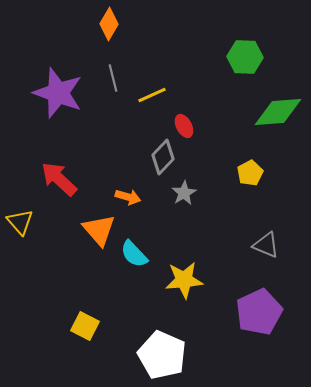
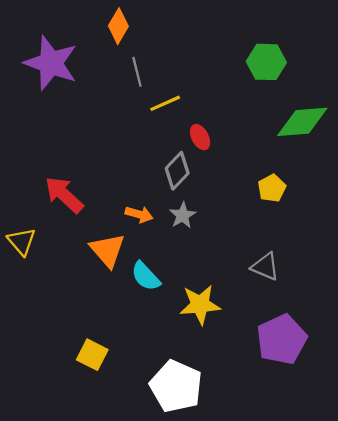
gray line: (113, 78) -> (137, 72), moved
purple star: (58, 93) -> (51, 63), moved
gray star: (184, 193) -> (183, 215), moved
gray triangle: (266, 245) -> (265, 267), moved

